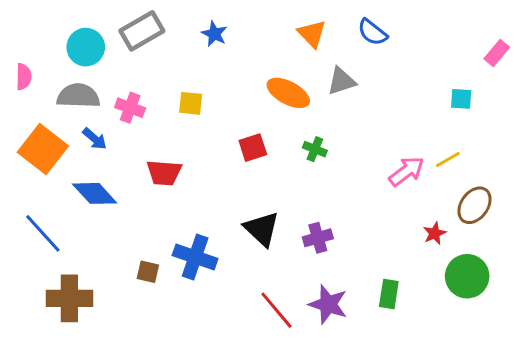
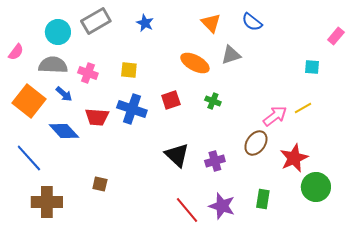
pink semicircle: (24, 77) -> (16, 52), turned 36
red trapezoid: (164, 173) -> (97, 117), moved
brown ellipse: (474, 205) -> (256, 143), moved
red star: (435, 233) -> (294, 158), size x1.8
blue cross: (195, 257) -> (132, 109), moved

